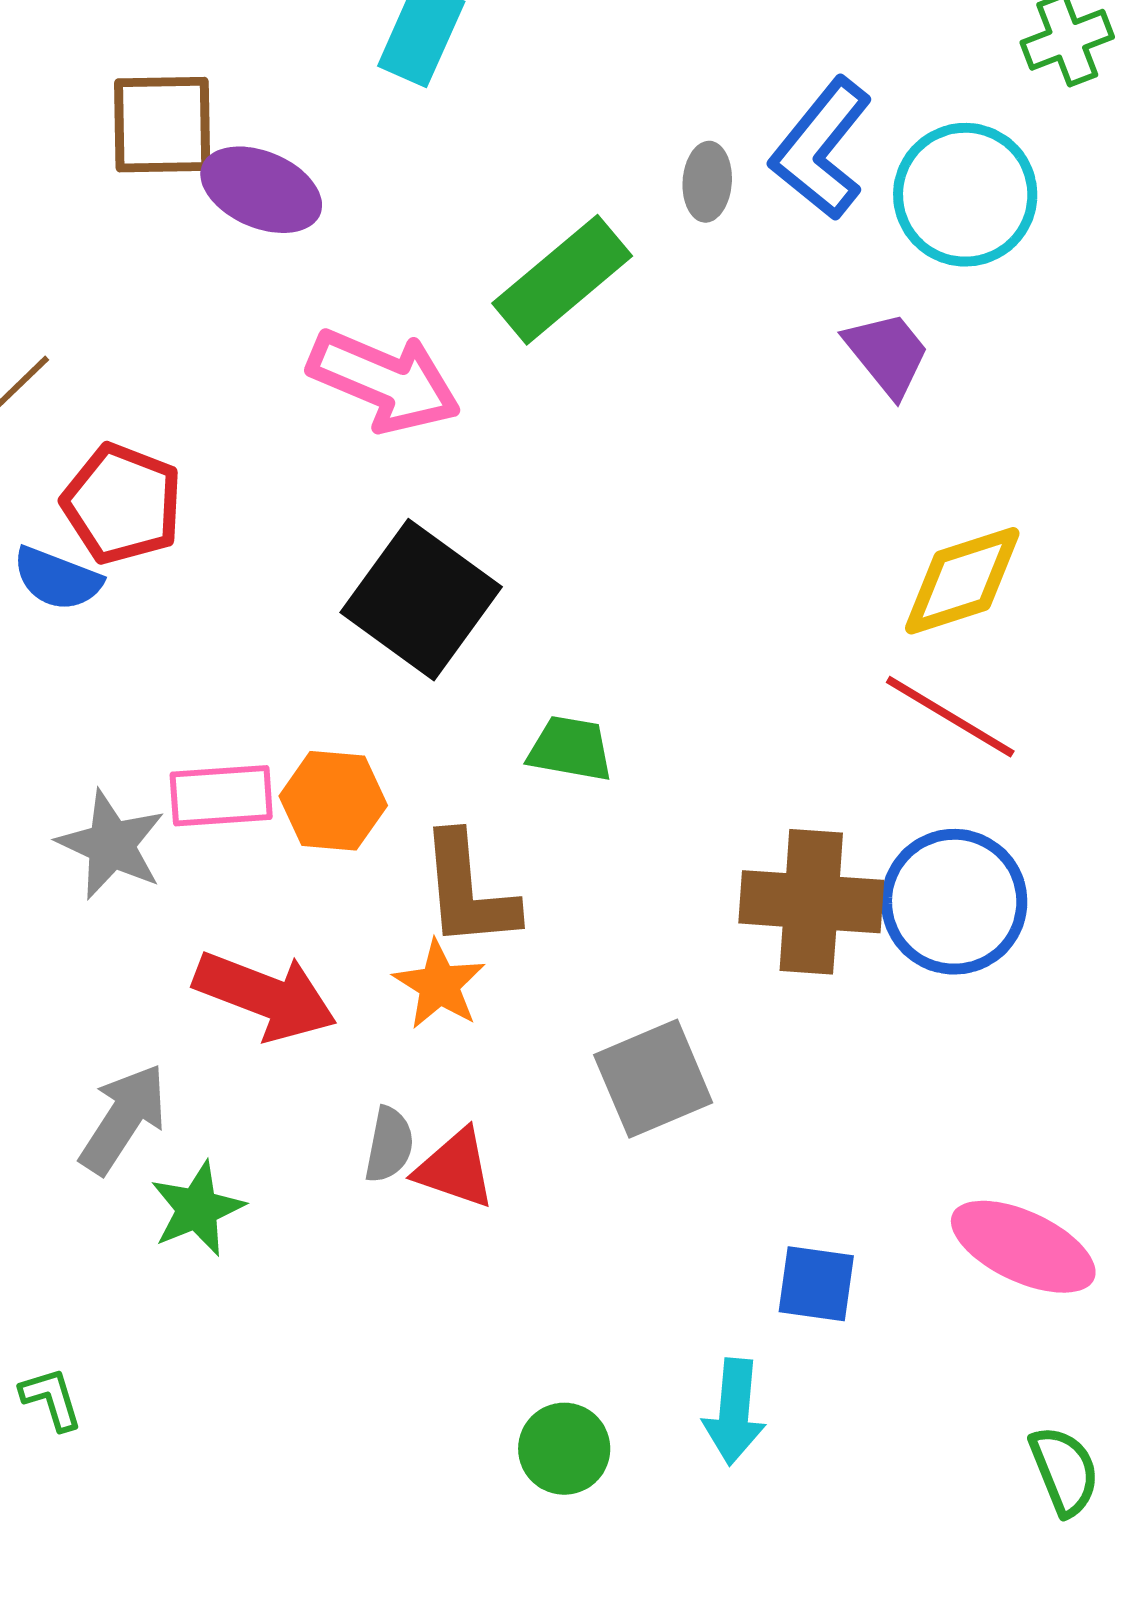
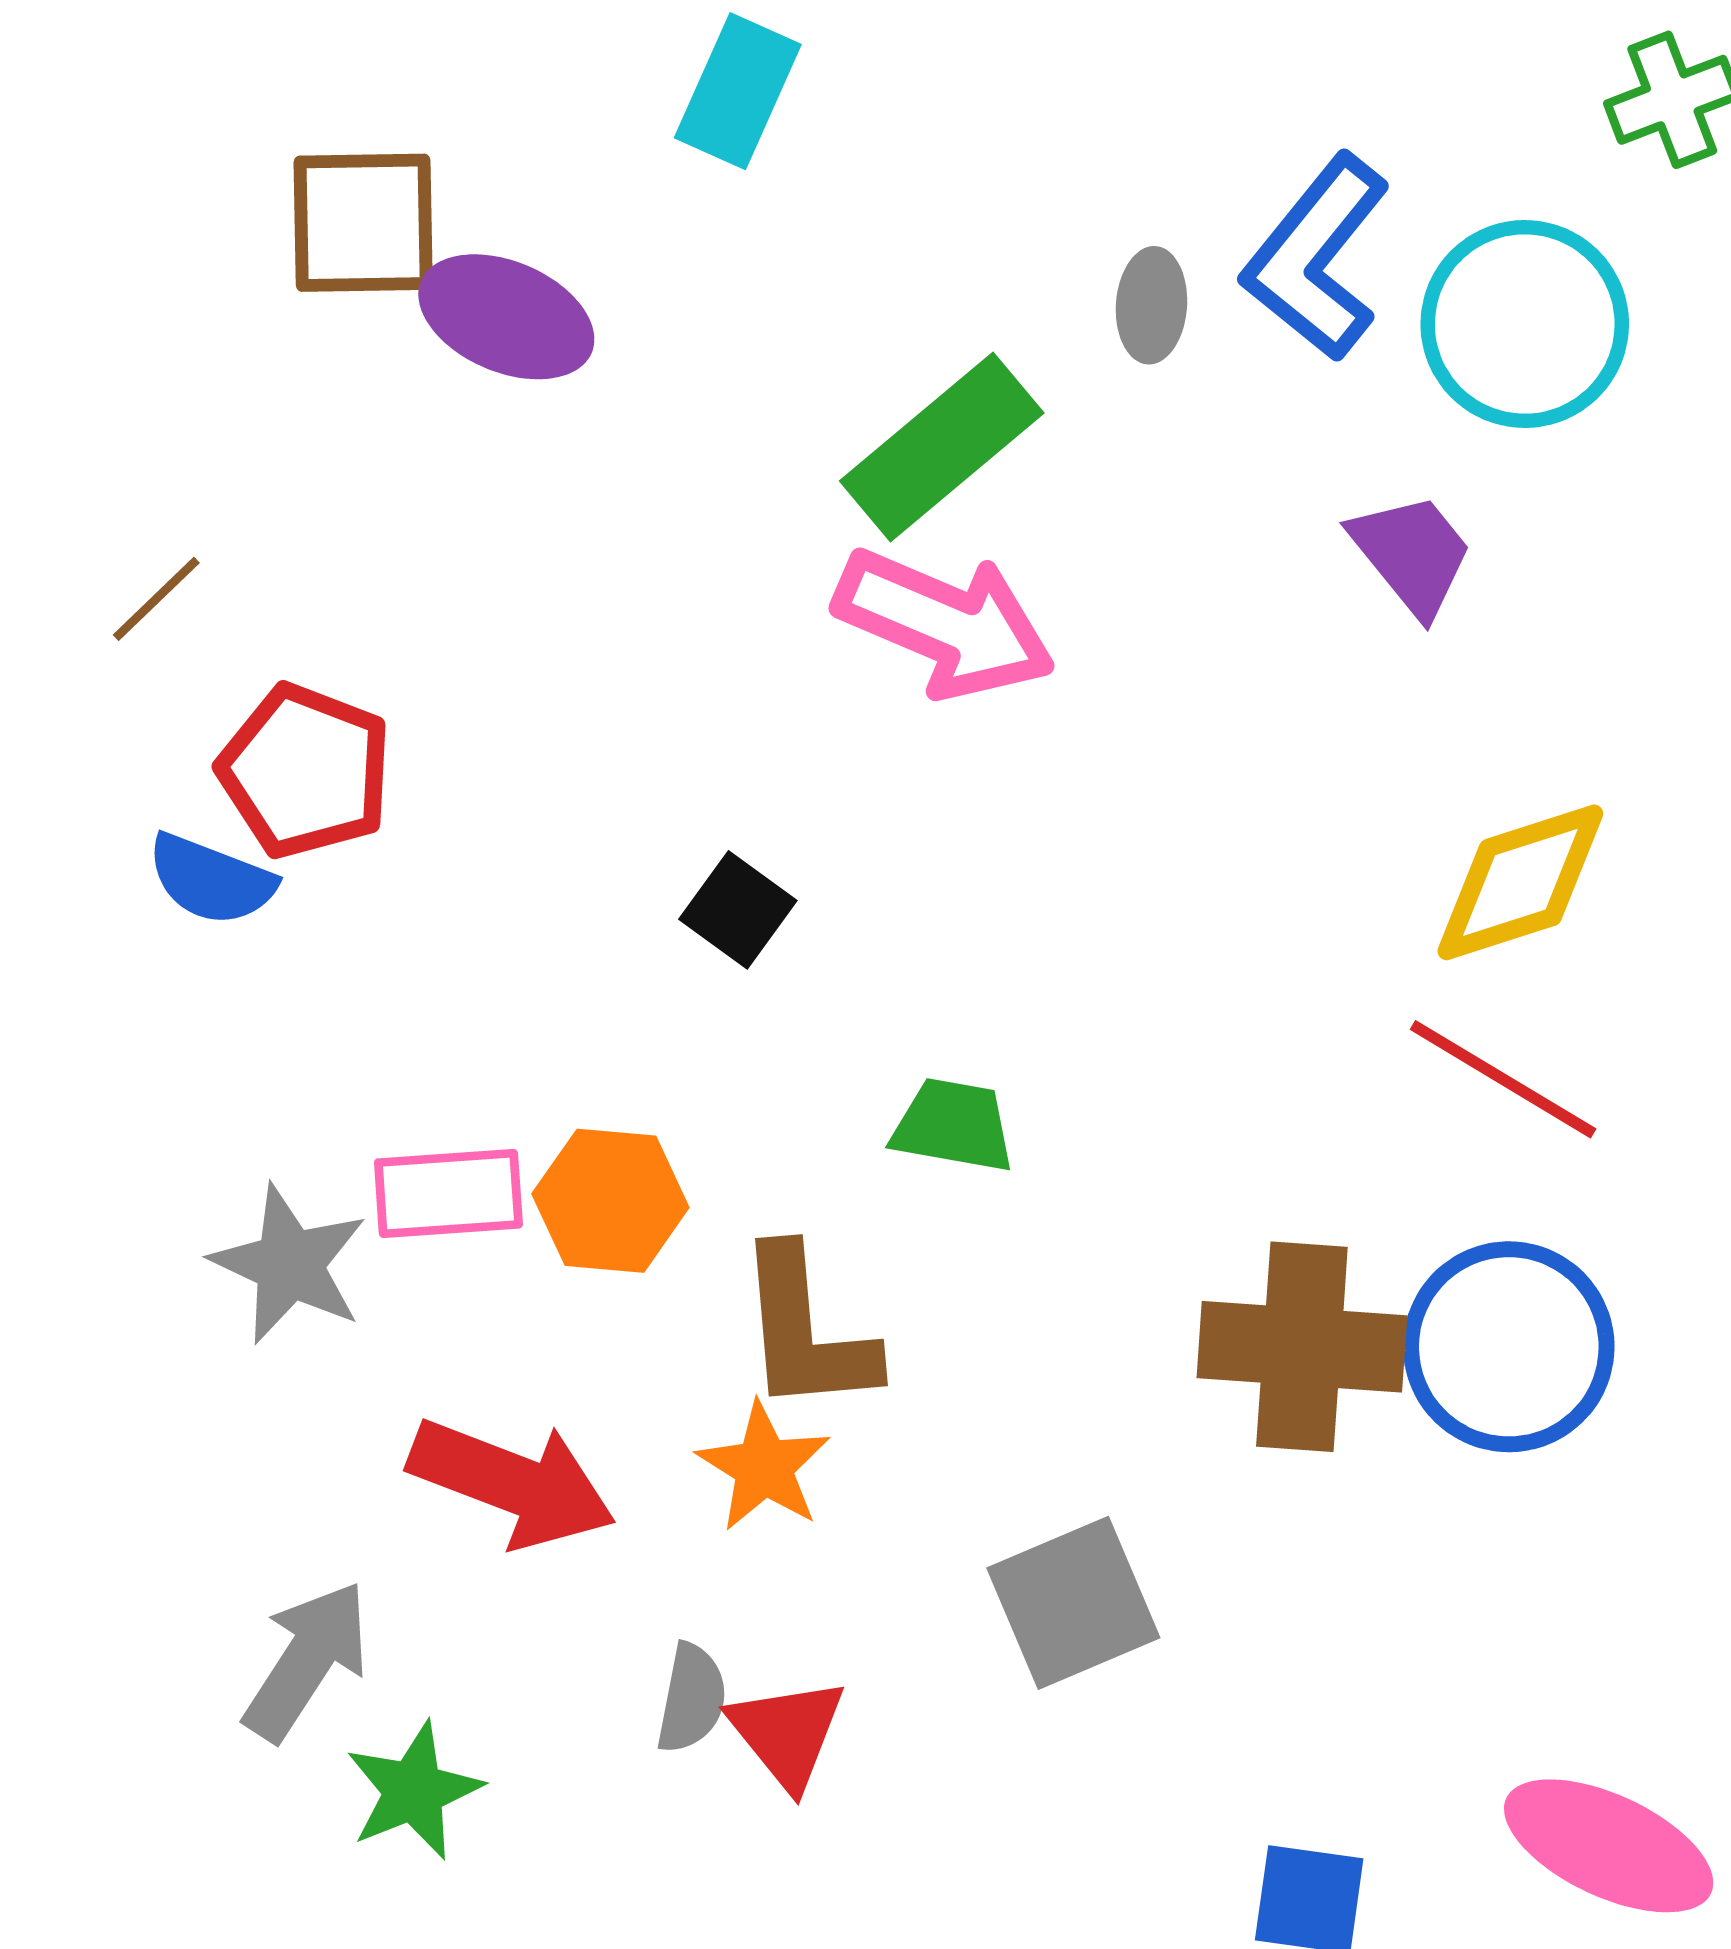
pink arrow: (384, 381) -> (945, 623), moved
black square: (421, 600) -> (738, 910), size x0.5
red triangle: (455, 1169) -> (787, 1733), turned 32

